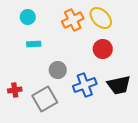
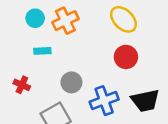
orange cross: (73, 20) -> (65, 21), moved
red cross: (15, 90) -> (22, 85), moved, turned 32

